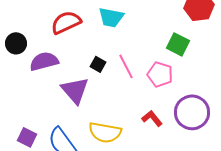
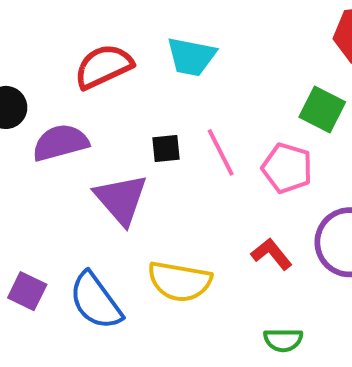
black square: (98, 64) -> (166, 148), turned -35

